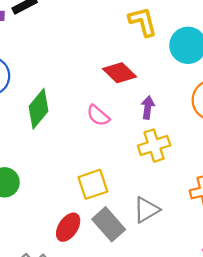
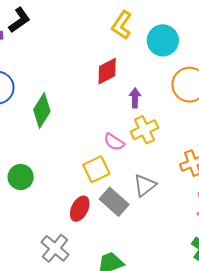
yellow L-shape: (143, 22) -> (122, 25), turned -124
red diamond: (119, 73) -> (107, 71), turned -64
pink semicircle: (98, 115) -> (114, 142), moved

